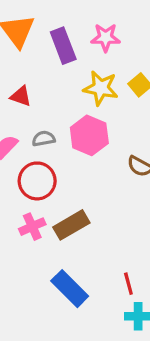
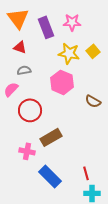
red triangle: (21, 96) -> (20, 47), moved
gray semicircle: (44, 139) -> (24, 70), moved
pink cross: (32, 227) -> (27, 151), moved, turned 35

